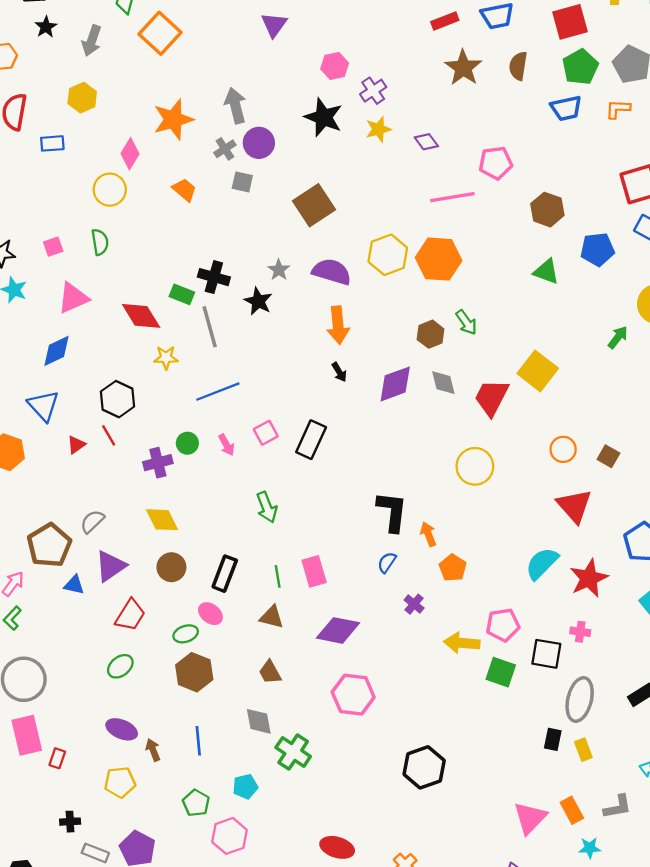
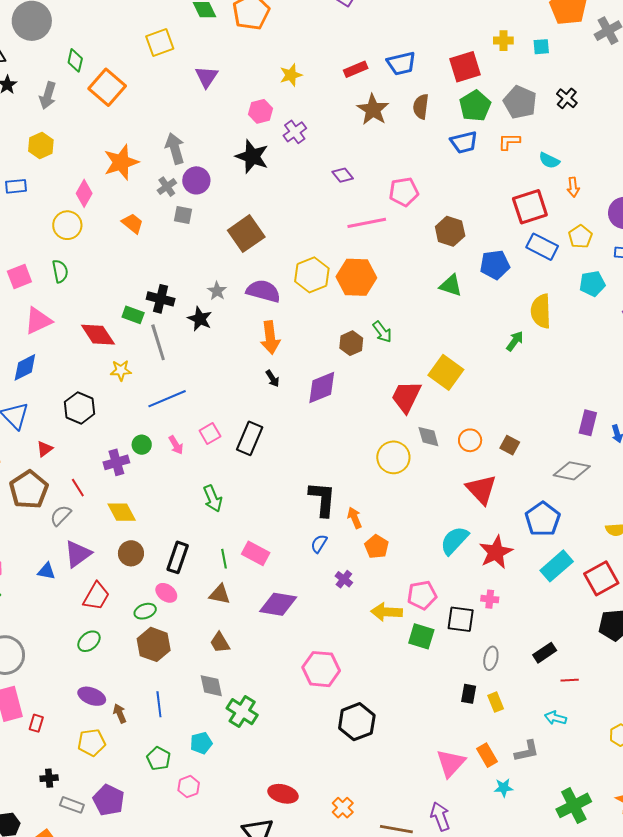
yellow star: (378, 129) -> (291, 75), moved
pink square: (53, 247) -> (19, 276), size x1.4
gray diamond: (443, 383) -> (428, 437), moved
red line: (109, 435) -> (78, 488), moved
brown pentagon: (49, 545) -> (29, 490), moved
pink rectangle: (314, 571) -> (256, 553), turned -44
pink hexagon: (353, 695) -> (321, 669), moved
gray ellipse: (580, 699) -> (491, 658), size x0.6
pink hexagon: (230, 836) -> (189, 787), size x0.7

